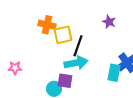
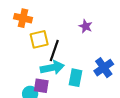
orange cross: (47, 25) -> (23, 18), moved
cyan rectangle: (114, 73) -> (75, 78), moved

